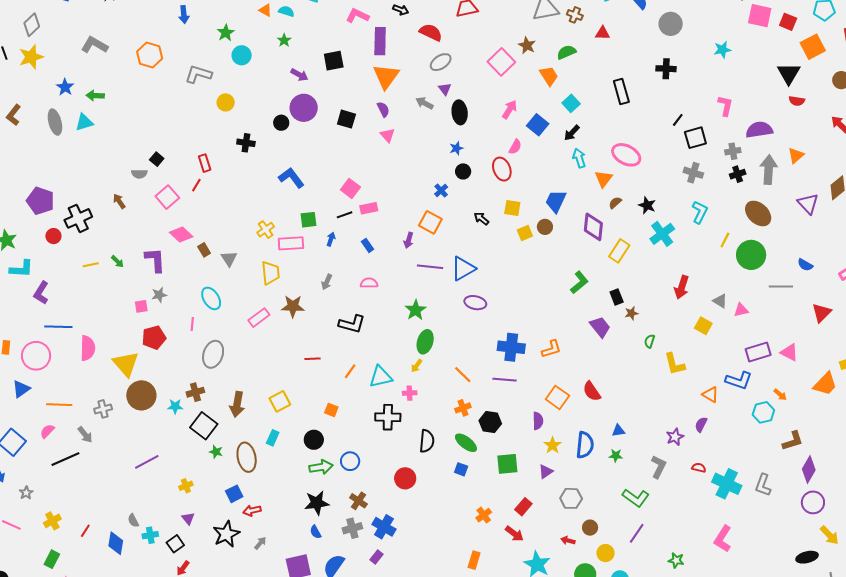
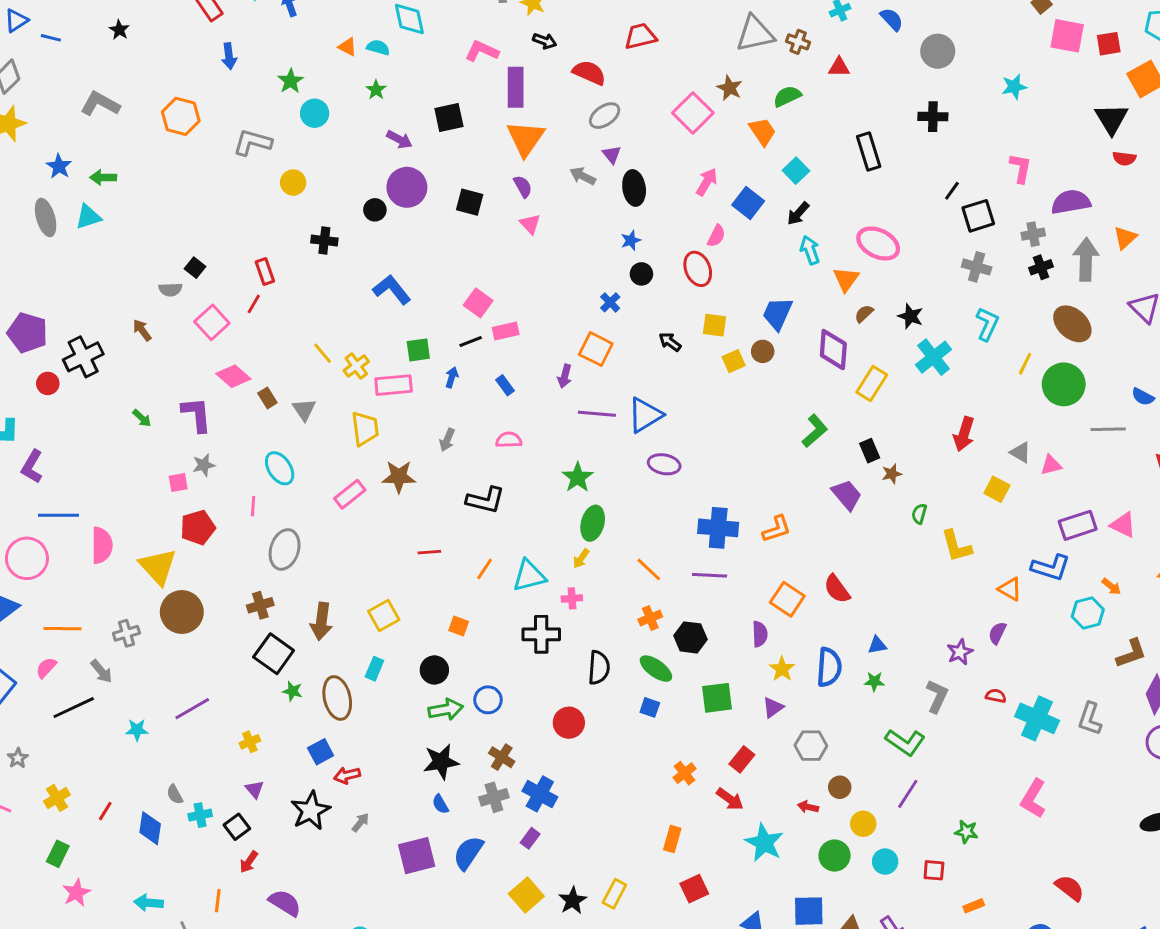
red square: (788, 22) -> (1109, 44), turned -30
yellow line: (91, 265) -> (323, 353), moved, turned 63
cyan star: (175, 406) -> (137, 730), moved

